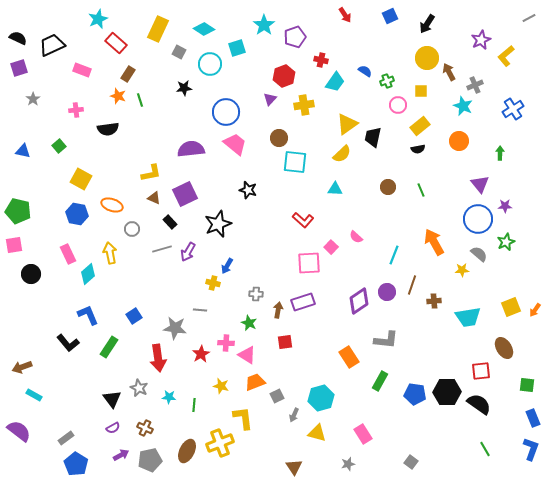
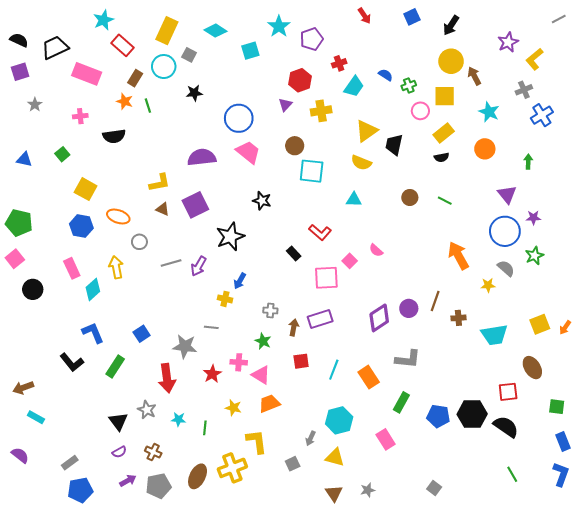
red cross: (321, 60) -> (339, 63), turned -32
cyan circle: (210, 64) -> (164, 67), moved
pink rectangle: (82, 70) -> (87, 74), size x1.5
gray cross: (475, 85) -> (524, 90), moved
yellow square: (421, 91) -> (445, 96), size x1.5
yellow semicircle: (342, 154) -> (361, 163), turned 66
green line: (421, 190) -> (445, 201), turned -40
black rectangle: (170, 222) -> (294, 253), moved
pink square: (14, 245) -> (15, 259), turned -30
cyan line: (394, 255) -> (334, 370), moved
gray square: (277, 396) -> (293, 464), moved
purple semicircle: (19, 431) -> (20, 455), size x0.7
pink rectangle: (363, 434) -> (386, 439), moved
blue pentagon: (76, 464) -> (80, 490), turned 30
brown triangle: (294, 467) -> (334, 493), moved

